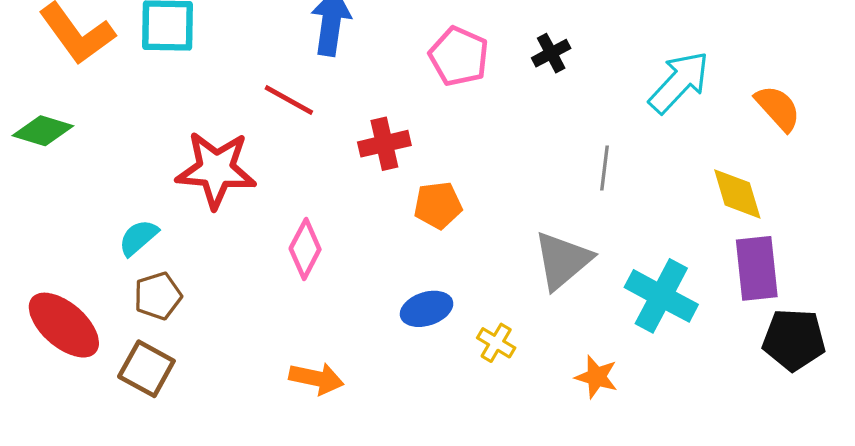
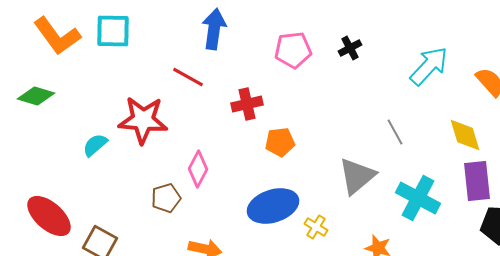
pink pentagon: (459, 56) -> (293, 50), turned -30
gray line: (605, 168) -> (395, 132), moved, turned -36
cyan semicircle: (138, 238) -> (95, 145), moved
brown pentagon: (158, 296) -> (166, 198), moved
blue ellipse: (427, 309) -> (273, 206), size x1.6

